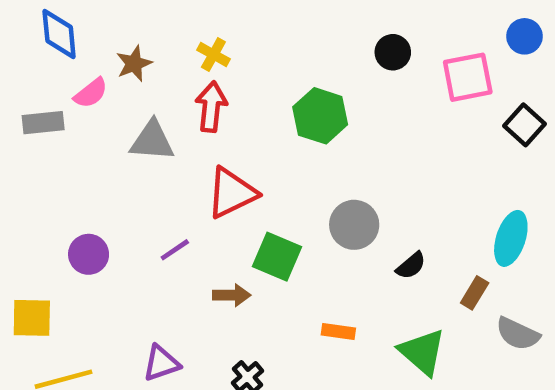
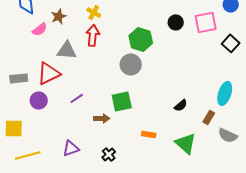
black circle: (393, 52) -> (176, 22), moved
gray rectangle: (43, 123) -> (19, 78), moved
red triangle: (232, 193) -> (49, 73), moved
gray circle: (354, 225) -> (131, 64), moved
green square: (277, 257) -> (122, 101), turned -35

